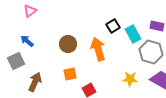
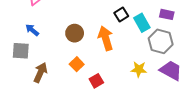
gray square: (16, 61) -> (21, 51), turned 30
orange square: (70, 74) -> (77, 64), turned -32

